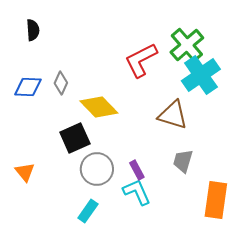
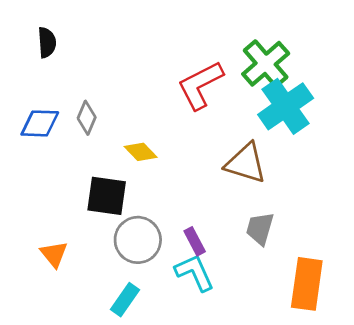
yellow diamond: (99, 107) -> (141, 152), size x0.6
black square: (75, 138) -> (107, 196), turned 32
orange triangle: (25, 172) -> (54, 254), moved

